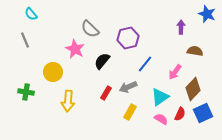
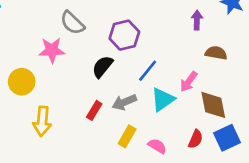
pink star: (75, 49) -> (52, 50), turned -30
black semicircle: (102, 61) -> (102, 67), moved
brown diamond: (193, 89) -> (213, 105), turned -55
cyan triangle: (160, 97) -> (163, 99), moved
pink semicircle: (161, 119) -> (157, 146), moved

